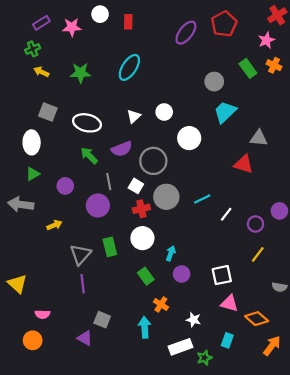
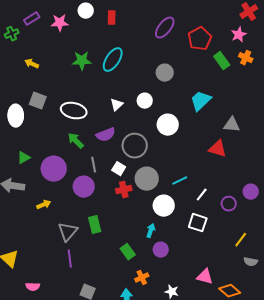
red pentagon: (224, 24) -> (200, 39), moved
green cross: (33, 49) -> (12, 34), moved
green star: (80, 73) -> (82, 61), moved
gray circle: (214, 82) -> (165, 73), moved
white ellipse: (32, 142) -> (16, 116), moved
purple circle: (65, 186) -> (54, 169), size x1.6
white circle: (142, 238) -> (164, 206), moved
yellow line: (258, 254) -> (241, 240), moved
white square: (222, 275) -> (198, 223), moved, turned 30
orange cross: (161, 304) -> (142, 278), turned 32

